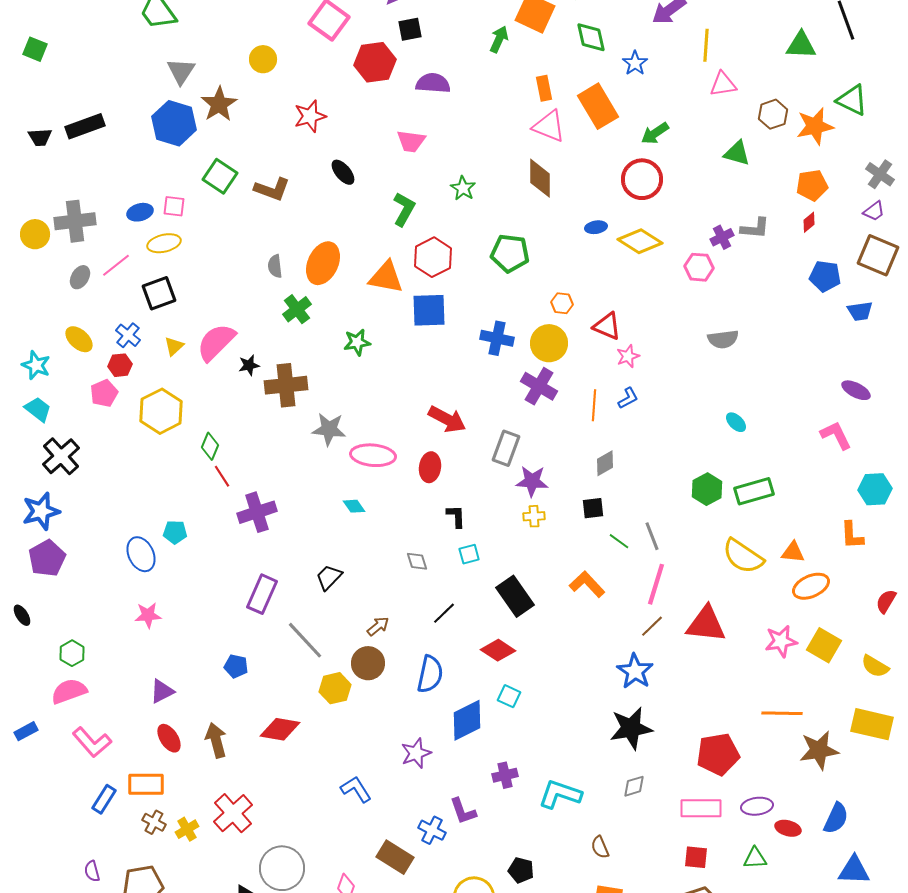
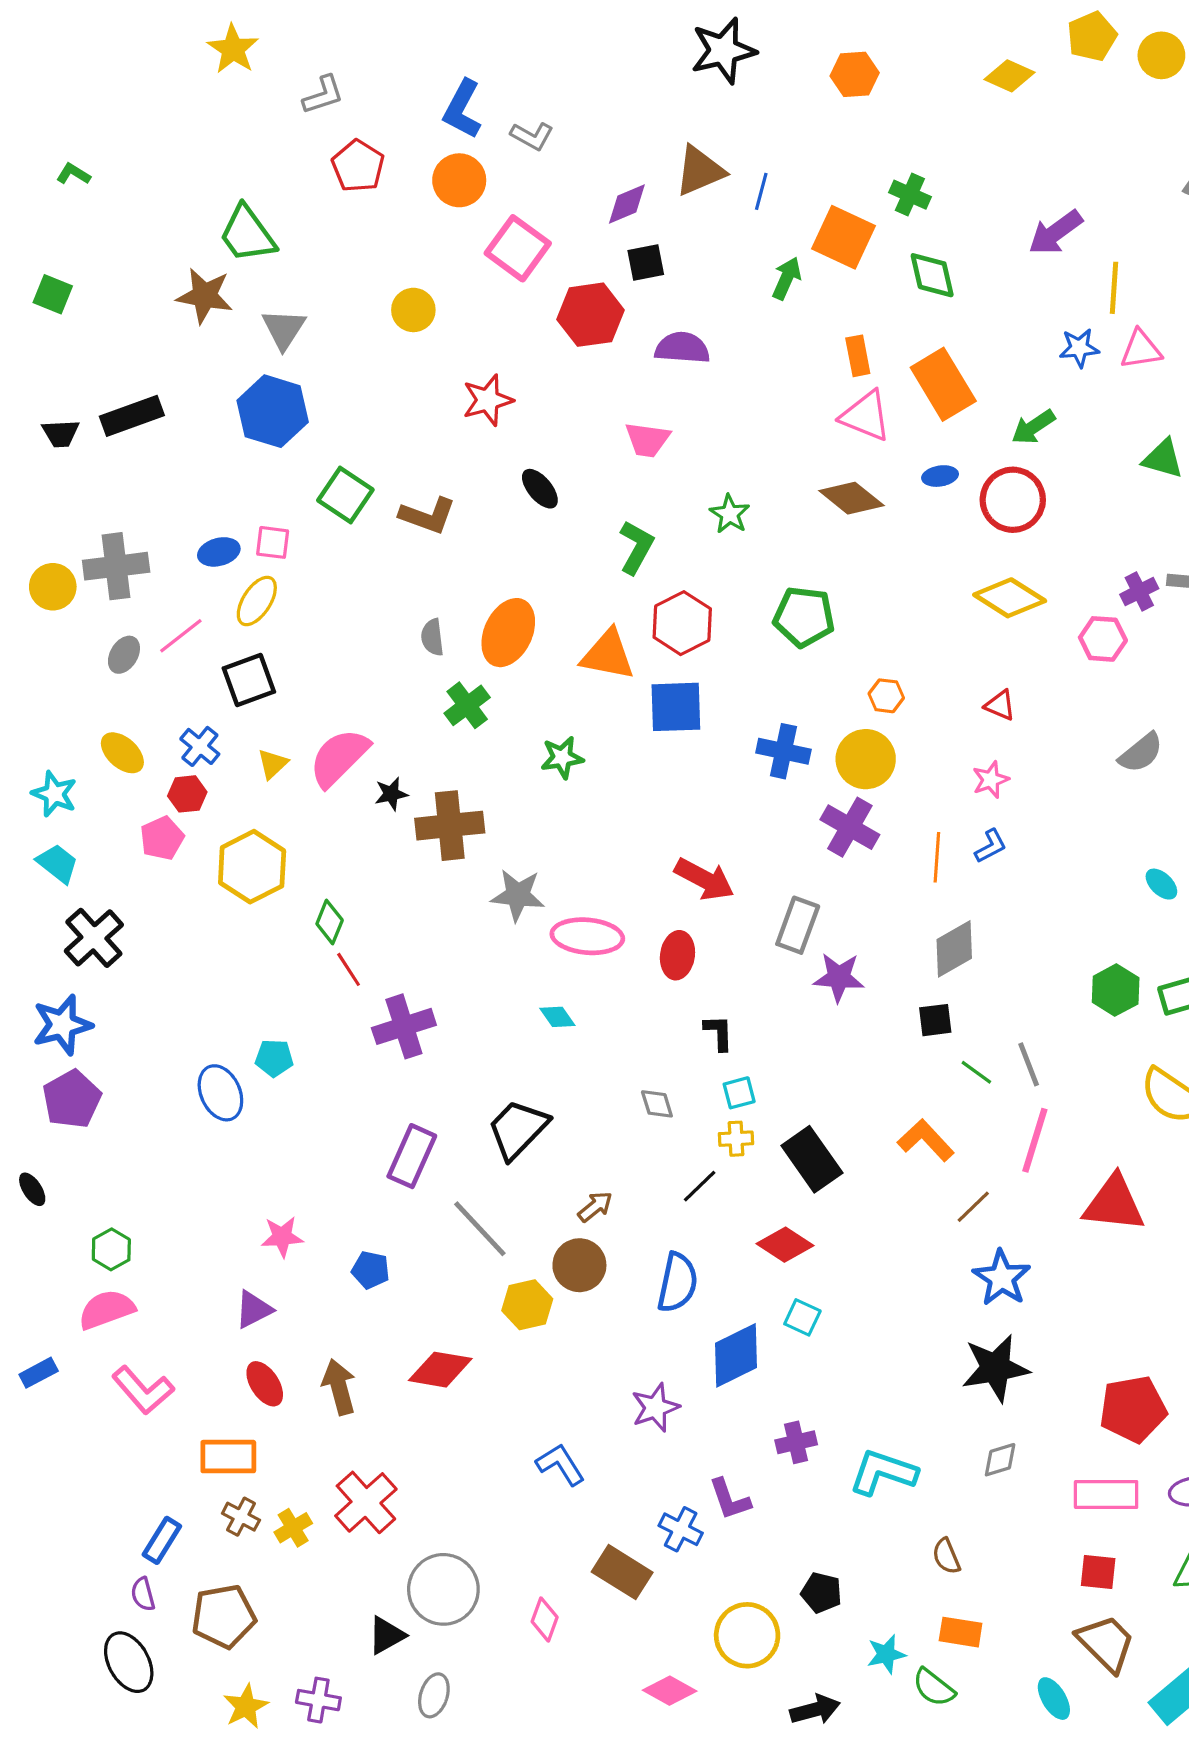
blue star: (635, 63) -> (1079, 348), moved, turned 30
brown star: (219, 104) -> (205, 296), moved, turned -30
brown diamond: (540, 178) -> (851, 498), turned -51
blue ellipse: (596, 227) -> (940, 476), moved
yellow ellipse: (164, 243) -> (257, 601), turned -44
red triangle: (607, 326) -> (1000, 705), moved, size x0.7
gray semicircle: (723, 339) -> (1141, 753), turned -32
gray diamond: (605, 463) -> (954, 949), size x1.4
yellow cross: (534, 516) -> (736, 1139), moved
black trapezoid: (329, 577) -> (518, 1129), size x1.5
pink star: (148, 615) -> (282, 1237), moved
brown line: (652, 626) -> (973, 1207), moved
blue rectangle: (104, 799) -> (162, 1540), moved

